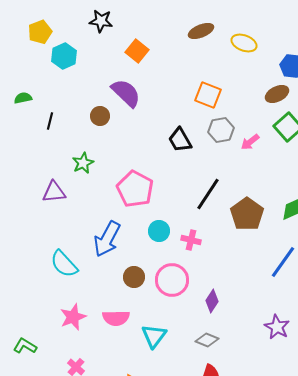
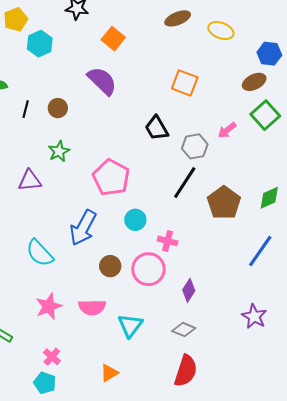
brown circle: (100, 116) -> (58, 108), moved
gray hexagon: (221, 130) -> (195, 146), moved
pink cross: (191, 240) -> (168, 241), moved

